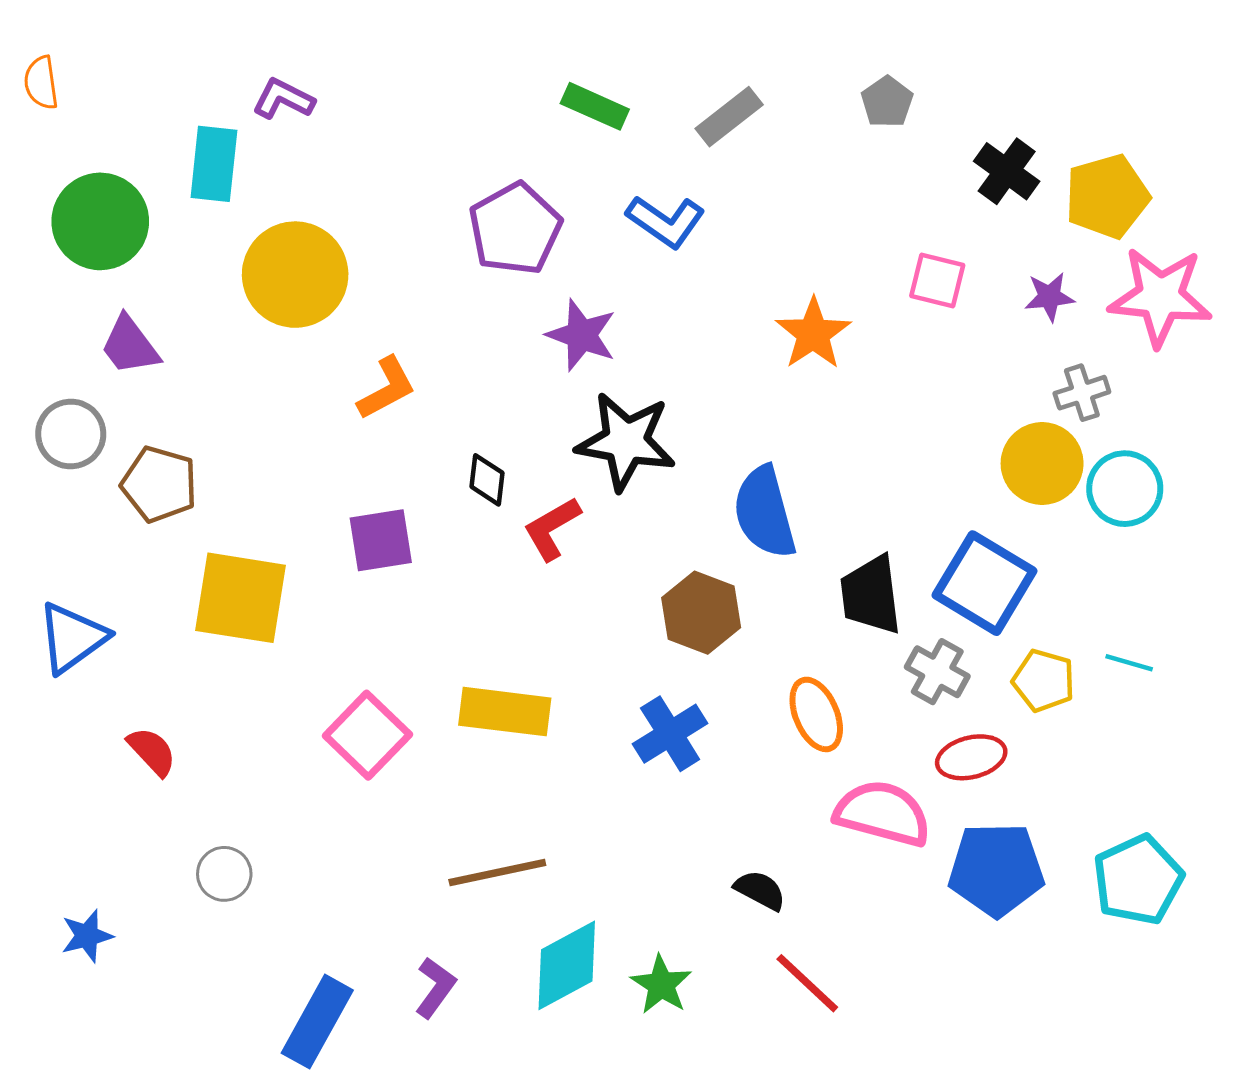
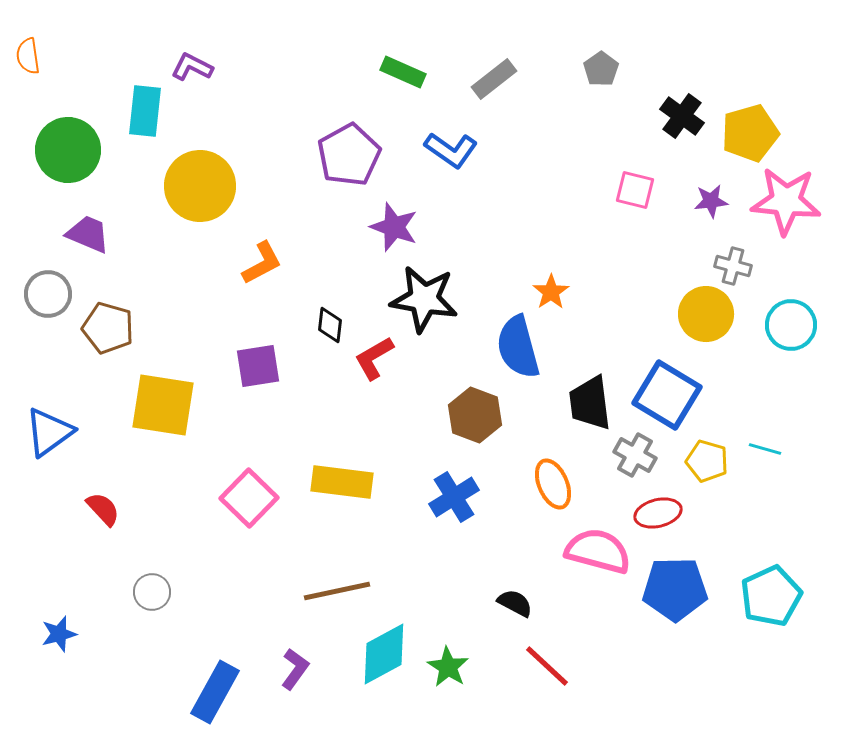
orange star: (813, 334) -> (551, 292), moved, size x0.7
purple trapezoid: (130, 345) -> (88, 234), turned 150
gray cross: (1082, 393) -> (733, 266), turned 33
cyan circle: (1125, 489) -> (791, 325), moved

